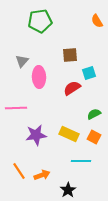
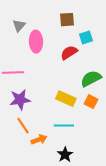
green semicircle: (94, 114) -> (91, 79), size x1.5
purple star: (36, 135) -> (20, 100), moved
cyan line: (81, 161) -> (64, 126), moved
orange line: (19, 171) -> (23, 126), moved

